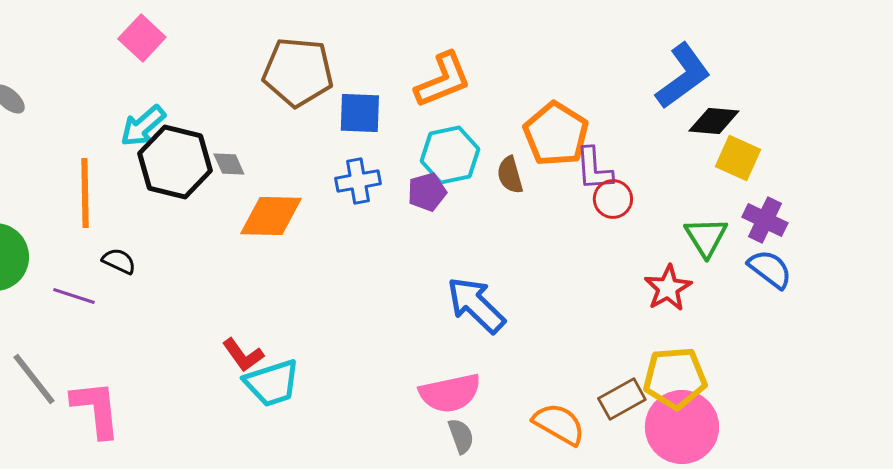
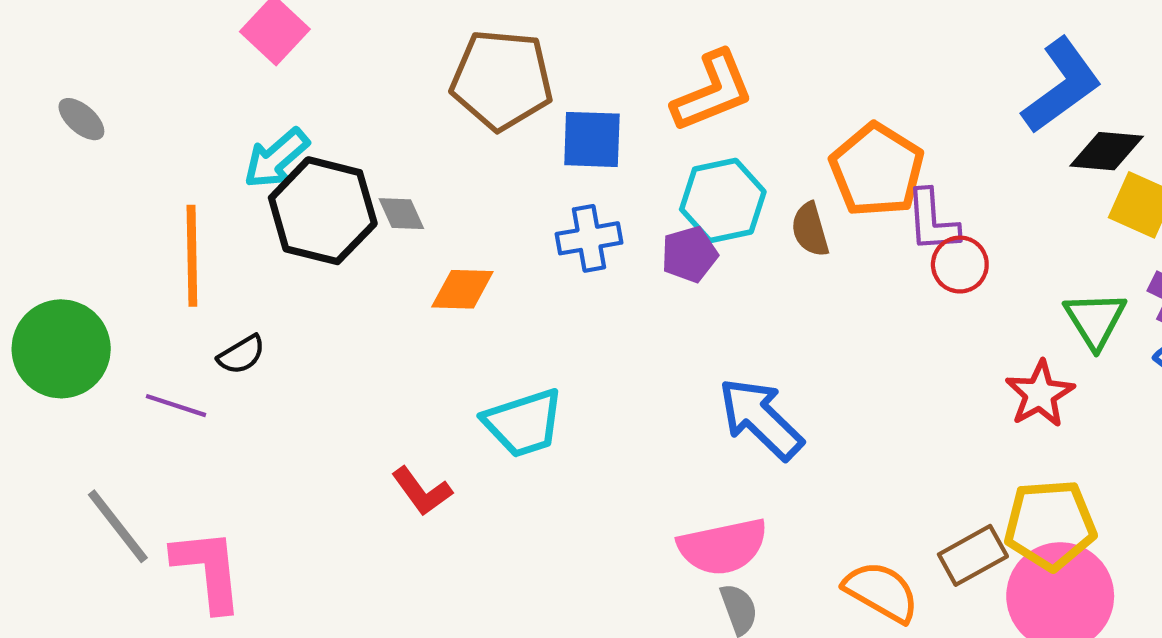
orange diamond: (271, 216) -> (462, 289), size x0.7
black semicircle: (119, 261) -> (241, 355), turned 124
cyan trapezoid: (272, 383) -> (524, 423), moved

